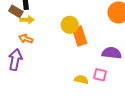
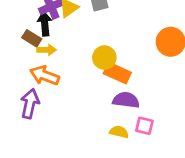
orange rectangle: (79, 36) -> (117, 73), turned -48
orange arrow: (26, 39) -> (45, 76), size x1.5
purple semicircle: (112, 53) -> (126, 100), moved

